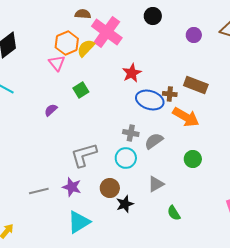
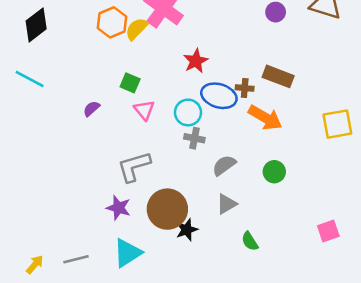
pink triangle: (57, 63) -> (144, 110), moved
green square: (81, 90) -> (130, 83), turned -35
gray semicircle: (154, 141) -> (224, 165), moved
cyan circle: (126, 158) -> (188, 112), moved
brown circle: (110, 188) -> (167, 209), size x1.6
gray line: (39, 191) -> (76, 259), moved

